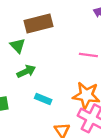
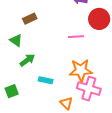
brown rectangle: (39, 23) -> (30, 19), size x0.6

